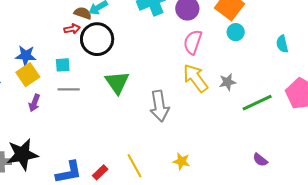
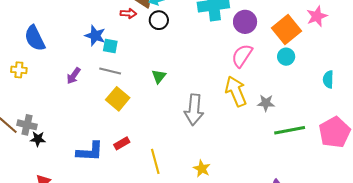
black circle: (97, 39) -> (159, 20), moved, size x0.6
blue star: (26, 56) -> (95, 36), moved
yellow square: (28, 75) -> (118, 99), moved, turned -30
green triangle: (117, 83) -> (159, 76), size x0.6
black star: (22, 154) -> (38, 139), moved, size x0.5
red rectangle: (100, 172) -> (122, 143), moved

